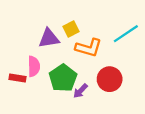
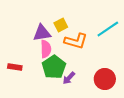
pink semicircle: (34, 66) -> (46, 49), moved
red circle: (110, 79) -> (105, 79), moved

